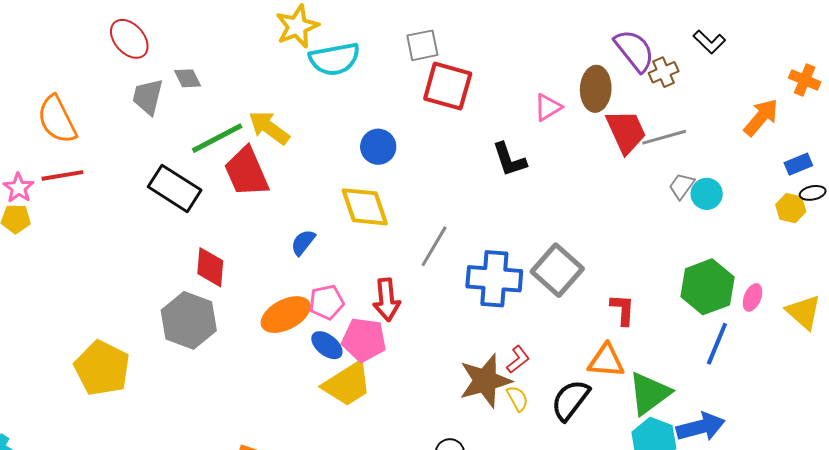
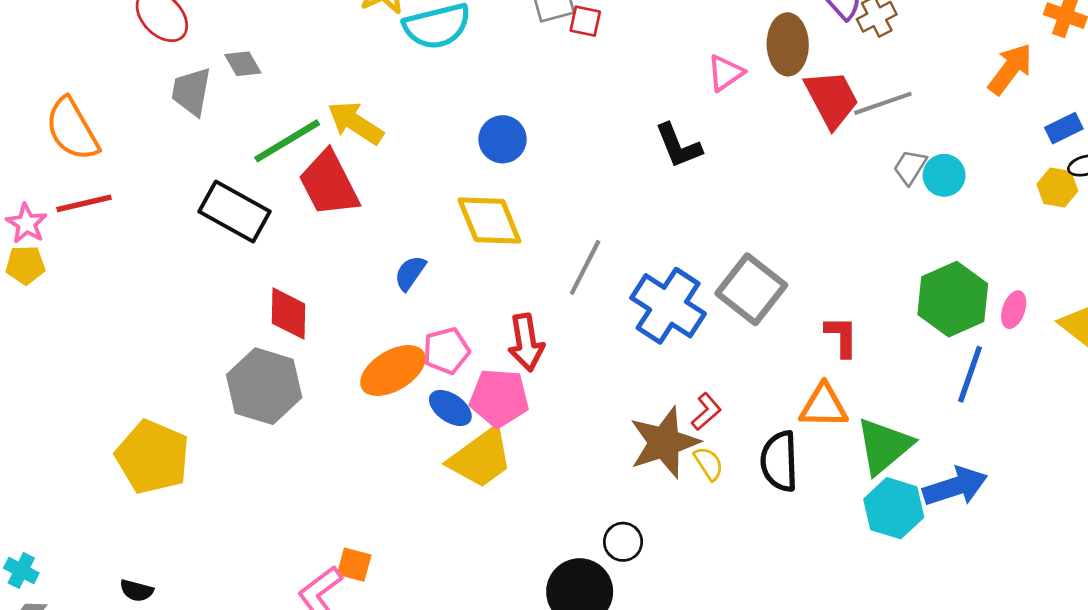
red square: (448, 86) -> (585, 21), moved, size x0.5
blue cross: (494, 279) -> (668, 306), turned 32
black semicircle: (570, 400) -> (779, 461), turned -36

